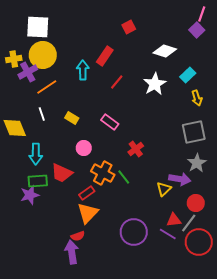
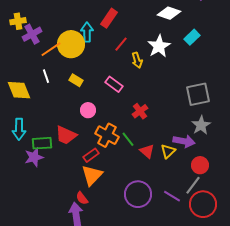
yellow circle: (43, 55) -> (71, 44), moved
yellow arrow: (197, 98) -> (137, 60), moved
cyan arrow: (36, 154) -> (19, 129), moved
red triangle: (174, 220) -> (147, 151), moved, turned 49
red semicircle: (78, 236) -> (82, 198), turned 72

